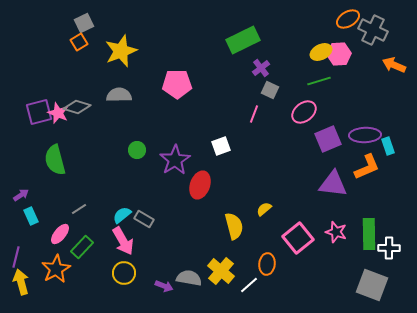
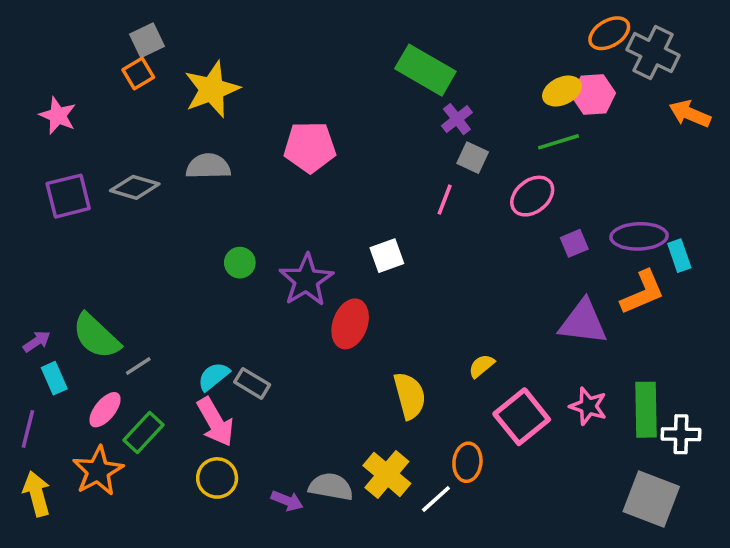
green rectangle: (243, 40) -> (425, 70), turned 56
pink star: (58, 113) -> (58, 116), moved
purple square: (328, 139) -> (574, 243), size x0.6
green semicircle: (55, 160) -> (96, 336), moved, turned -32
yellow semicircle: (264, 209) -> (481, 366), moved
purple line: (16, 257) -> (28, 429), moved

